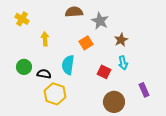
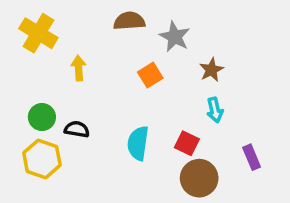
yellow cross: (22, 19) -> (38, 33), size x1.5
cyan semicircle: (68, 65) -> (138, 143), moved
red square: (104, 72) -> (187, 143), moved
yellow hexagon: (55, 94) -> (42, 159), moved

